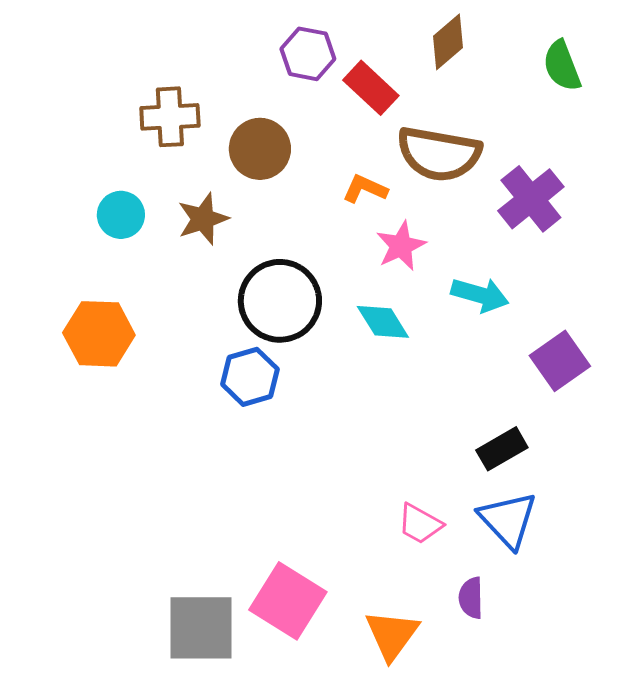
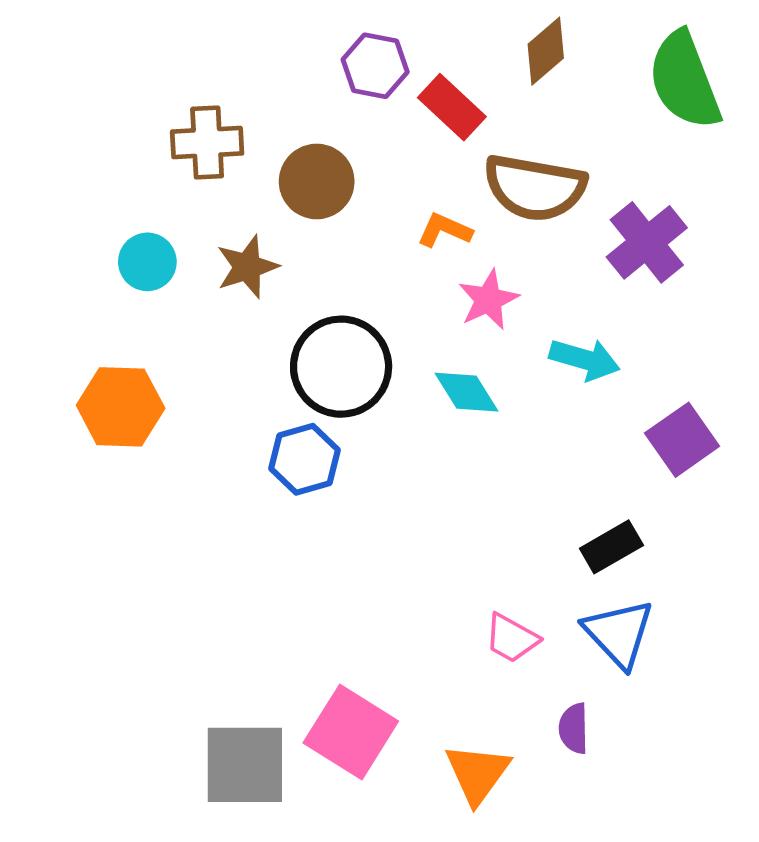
green semicircle: (562, 66) -> (685, 80), size x1.6

